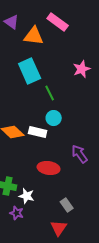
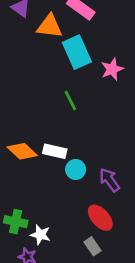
cyan rectangle: (30, 71) -> (77, 52), moved
cyan circle: (54, 118) -> (76, 169), moved
red ellipse: (49, 168) -> (100, 218), moved, turned 40

